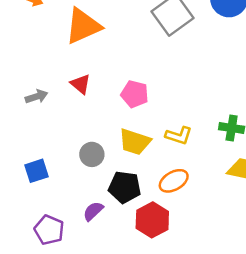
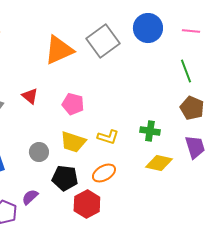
orange triangle: (83, 26) -> (59, 50), moved
purple semicircle: (93, 211) -> (30, 197), moved

